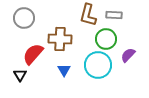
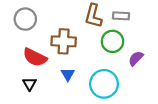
red semicircle: (33, 54) -> (35, 57), turned -105
cyan circle: (98, 65) -> (104, 84), moved
black triangle: (20, 75) -> (30, 84), moved

